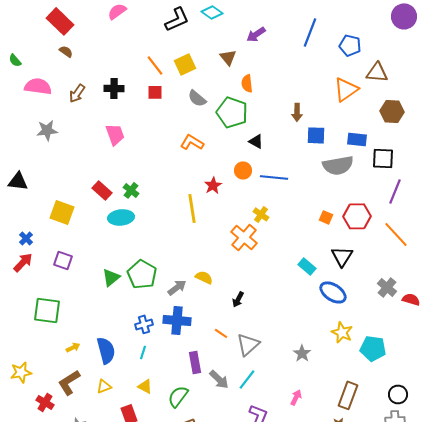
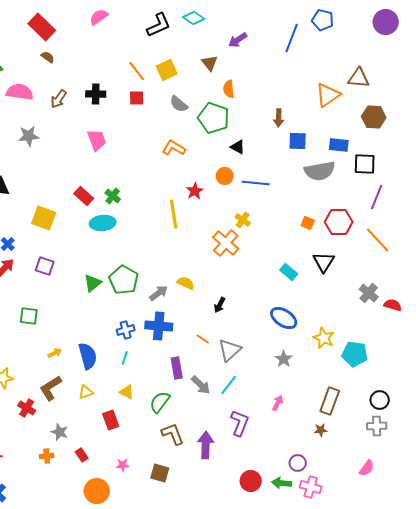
blue pentagon: (350, 45) -> (323, 20), moved
blue ellipse: (333, 292) -> (284, 318), moved
green square: (47, 310) -> (29, 316), size x0.7

